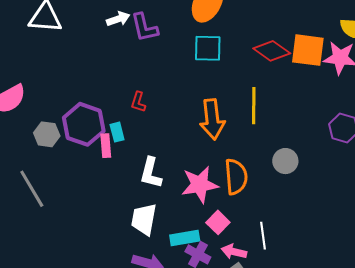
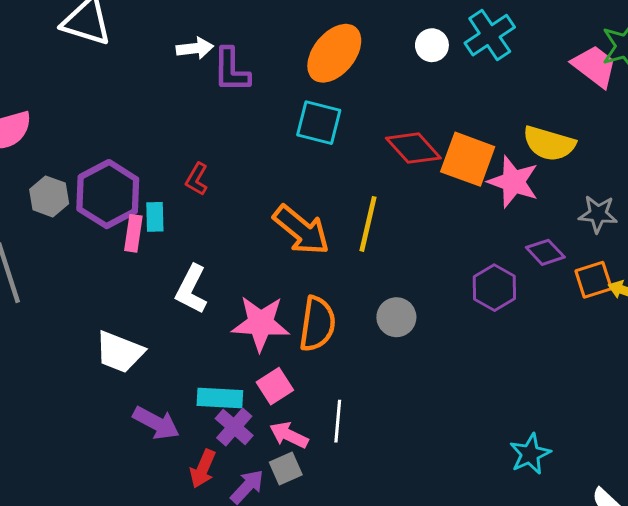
orange arrow: (212, 119) -> (301, 230), turned -57
white trapezoid: (144, 219) -> (120, 352), moved, turned -92

